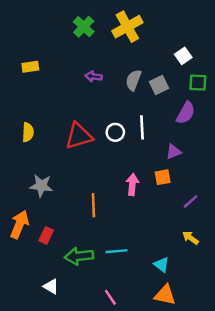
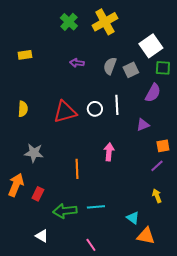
white square: (183, 56) -> (151, 46), size x1.6
orange square: (163, 177) -> (163, 146), moved
yellow arrow: (191, 238) -> (157, 196), turned 32
orange triangle: (165, 295) -> (146, 236), moved

